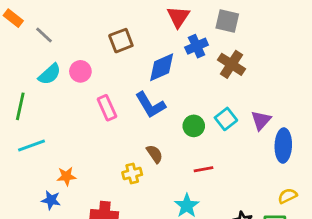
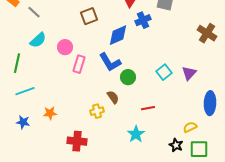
brown cross: (232, 64) -> (207, 33), moved
pink circle: (80, 71) -> (65, 47), moved
pink rectangle: (107, 108) -> (79, 64), turned 42
green circle: (194, 126) -> (128, 77), moved
blue ellipse: (283, 146) -> (210, 103), moved
yellow semicircle: (287, 196) -> (190, 127), moved
blue star: (51, 200) -> (23, 122), moved

